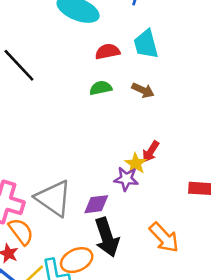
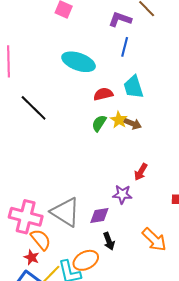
green semicircle: (101, 88) -> (99, 123), turned -42
yellow star: (136, 164) -> (119, 120), moved
black arrow: (107, 237) -> (109, 241), size x0.6

